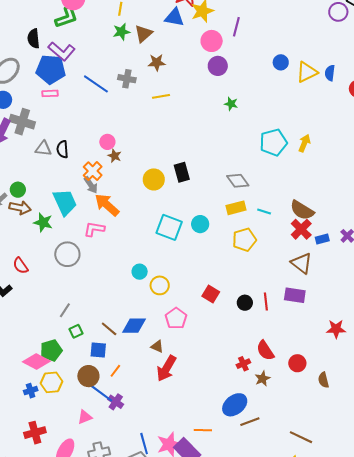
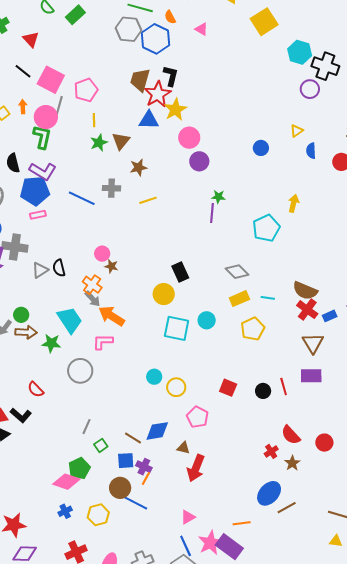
green L-shape: (66, 17) -> (42, 137), turned -50
purple line: (236, 27) -> (212, 213), moved
yellow triangle: (307, 72) -> (297, 131), moved, size x0.6
yellow arrow: (304, 143) -> (294, 203), moved
gray triangle: (43, 148) -> (40, 270), turned -30
yellow circle: (154, 179) -> (164, 294), moved
brown triangle: (301, 263) -> (313, 343), turned 30
yellow hexagon: (52, 382) -> (98, 515), moved
purple cross: (116, 402) -> (144, 467), moved
pink triangle: (85, 417) -> (188, 517), moved

